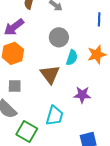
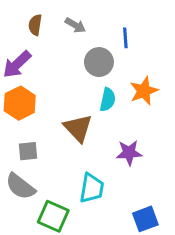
blue line: (99, 19) -> (125, 38), moved
gray circle: (59, 37) -> (99, 62), moved

